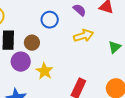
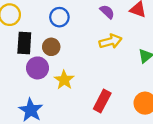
blue circle: (50, 20) -> (59, 17), moved

